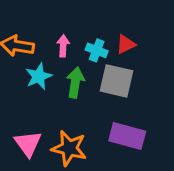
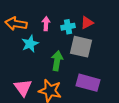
cyan cross: (97, 50) -> (68, 27), turned -32
green arrow: (75, 82) -> (57, 61), moved

